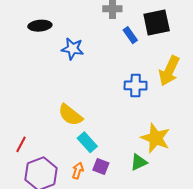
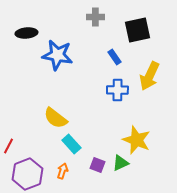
blue rectangle: (130, 35) -> (114, 57), moved
blue star: (73, 49) -> (57, 55), size x1.4
purple square: (101, 166) -> (97, 165), moved

